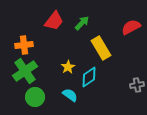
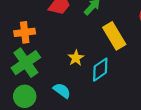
cyan semicircle: (70, 95) -> (62, 91), moved
green circle: (35, 97) -> (25, 96), moved

